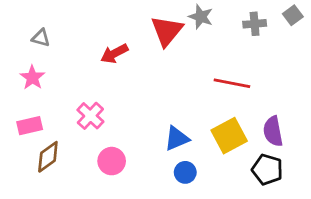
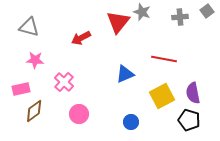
gray triangle: (41, 38) -> (29, 27), size x1.5
pink star: (32, 78) -> (35, 60), moved, turned -30
blue triangle: (177, 138) -> (125, 74), moved

